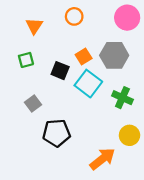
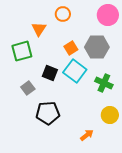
orange triangle: (34, 26) -> (39, 29), moved
green square: (26, 60) -> (22, 51), size x1.5
black square: (60, 71) -> (50, 73), moved
orange arrow: (102, 159) -> (87, 135), size x0.6

